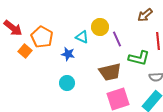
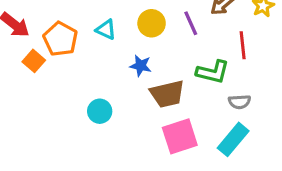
cyan triangle: (82, 37) -> (106, 30), moved
purple line: (117, 39) -> (191, 23), moved
blue star: (68, 54) -> (141, 66), moved

